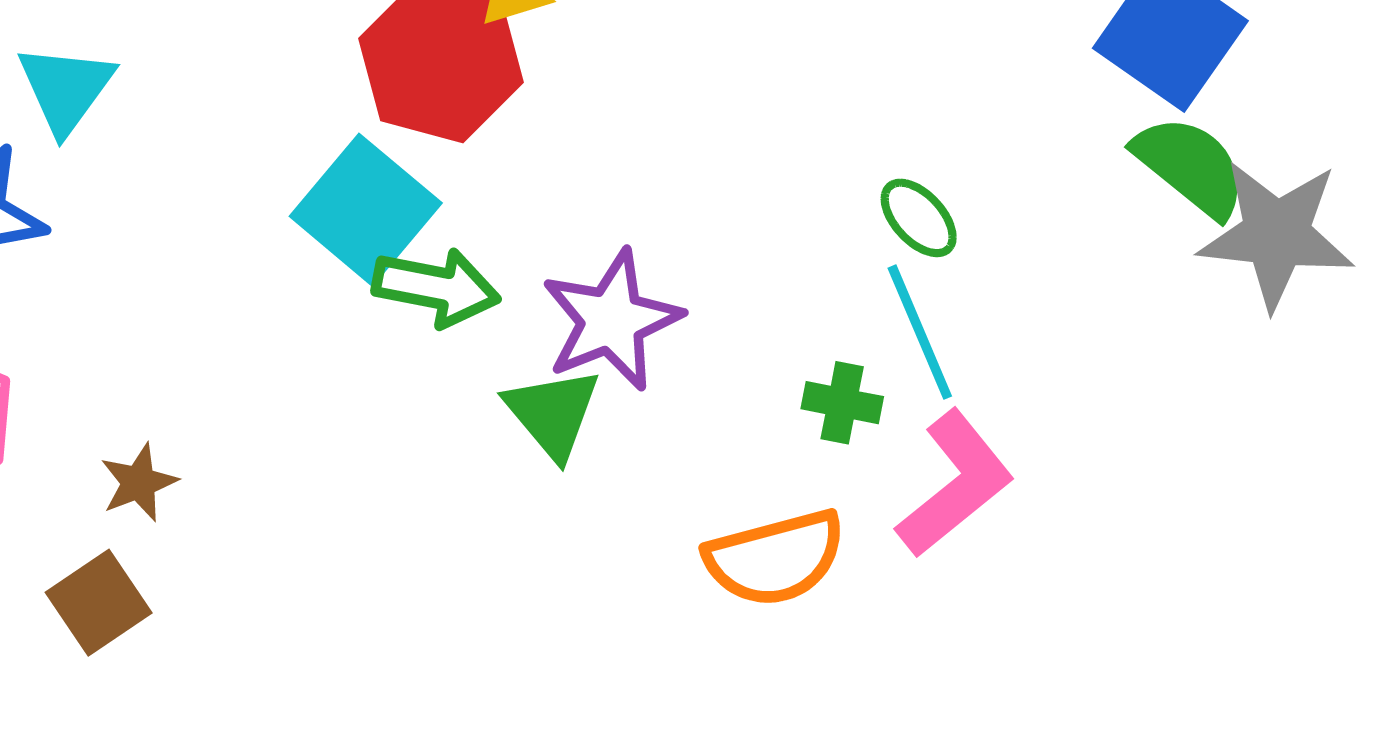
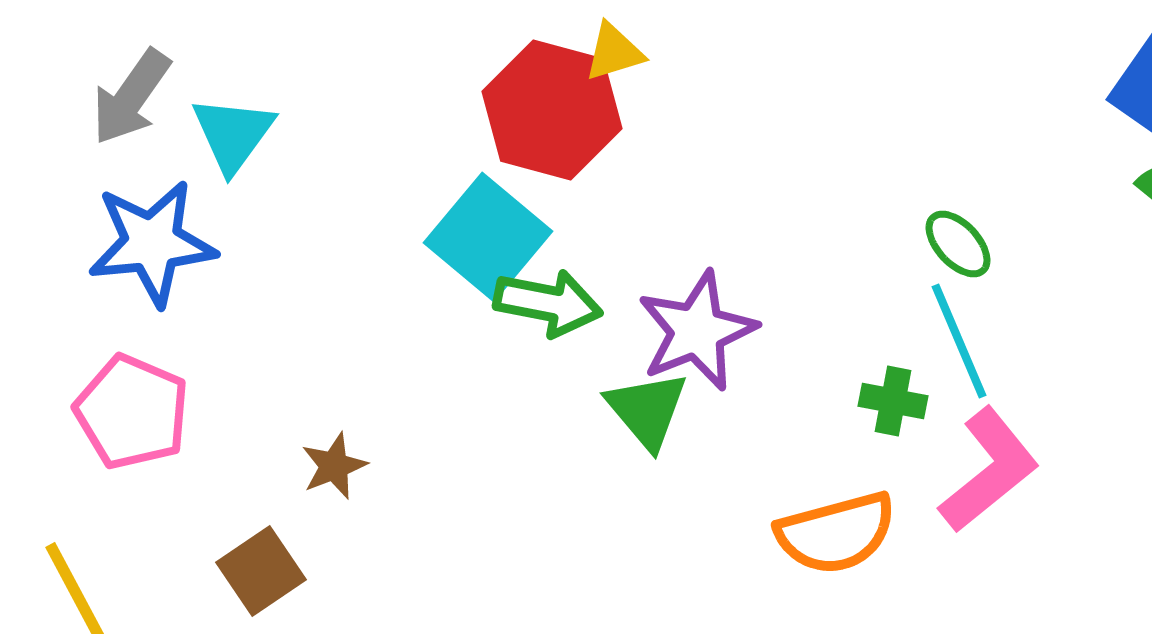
brown star: (139, 483) -> (334, 466), moved

